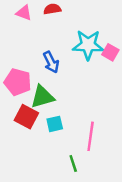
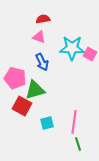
pink triangle: (24, 13) -> (39, 37), moved
cyan square: (55, 124) -> (47, 123), moved
green line: (73, 163) -> (78, 144), moved

